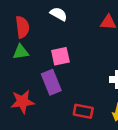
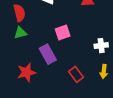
pink square: (60, 56) -> (63, 32), moved
red rectangle: (83, 111) -> (76, 74), turned 49

